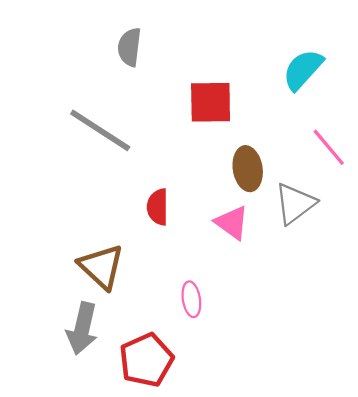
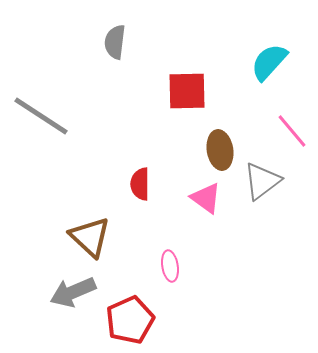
gray line: (100, 130) -> (41, 116), moved
gray arrow: (82, 329) -> (73, 292), turned 54

